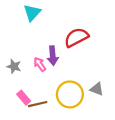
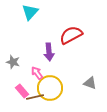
pink arrow: (40, 64) -> (37, 73), moved
yellow circle: (70, 94) -> (50, 88), moved

